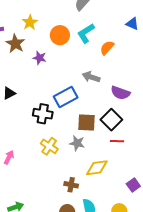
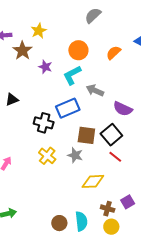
cyan L-shape: (86, 33) -> (72, 75), moved
orange circle: (60, 35) -> (78, 50), moved
orange semicircle: (107, 48) -> (113, 53), moved
red line: (117, 141) -> (115, 157), turned 32
brown cross: (71, 185) -> (108, 209), moved

